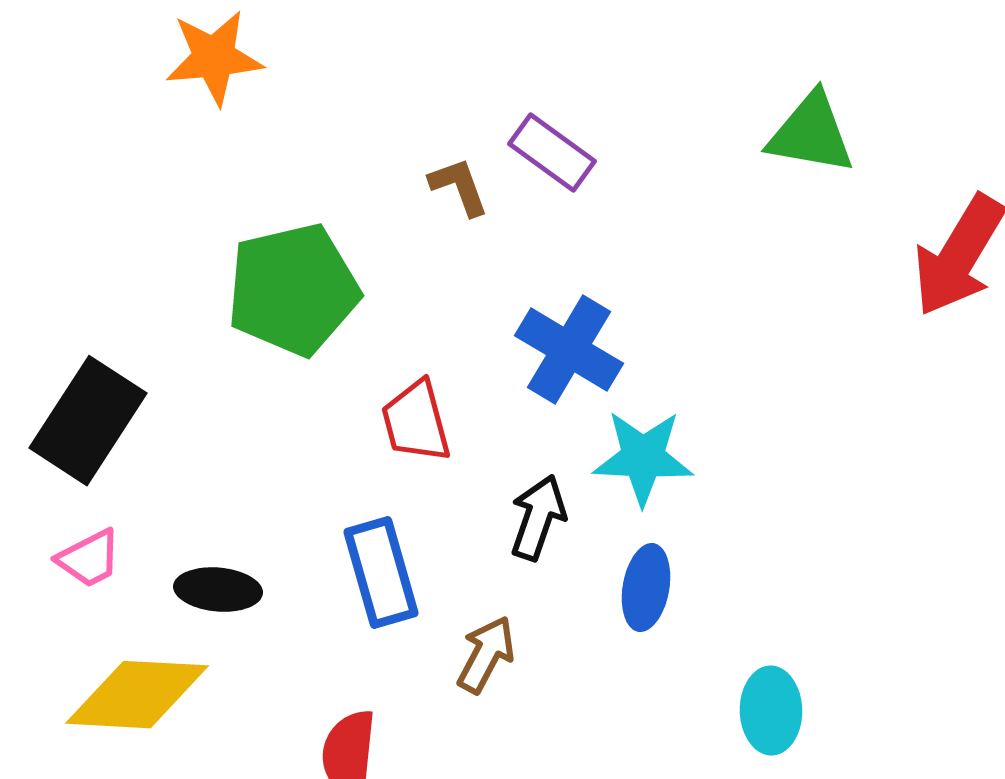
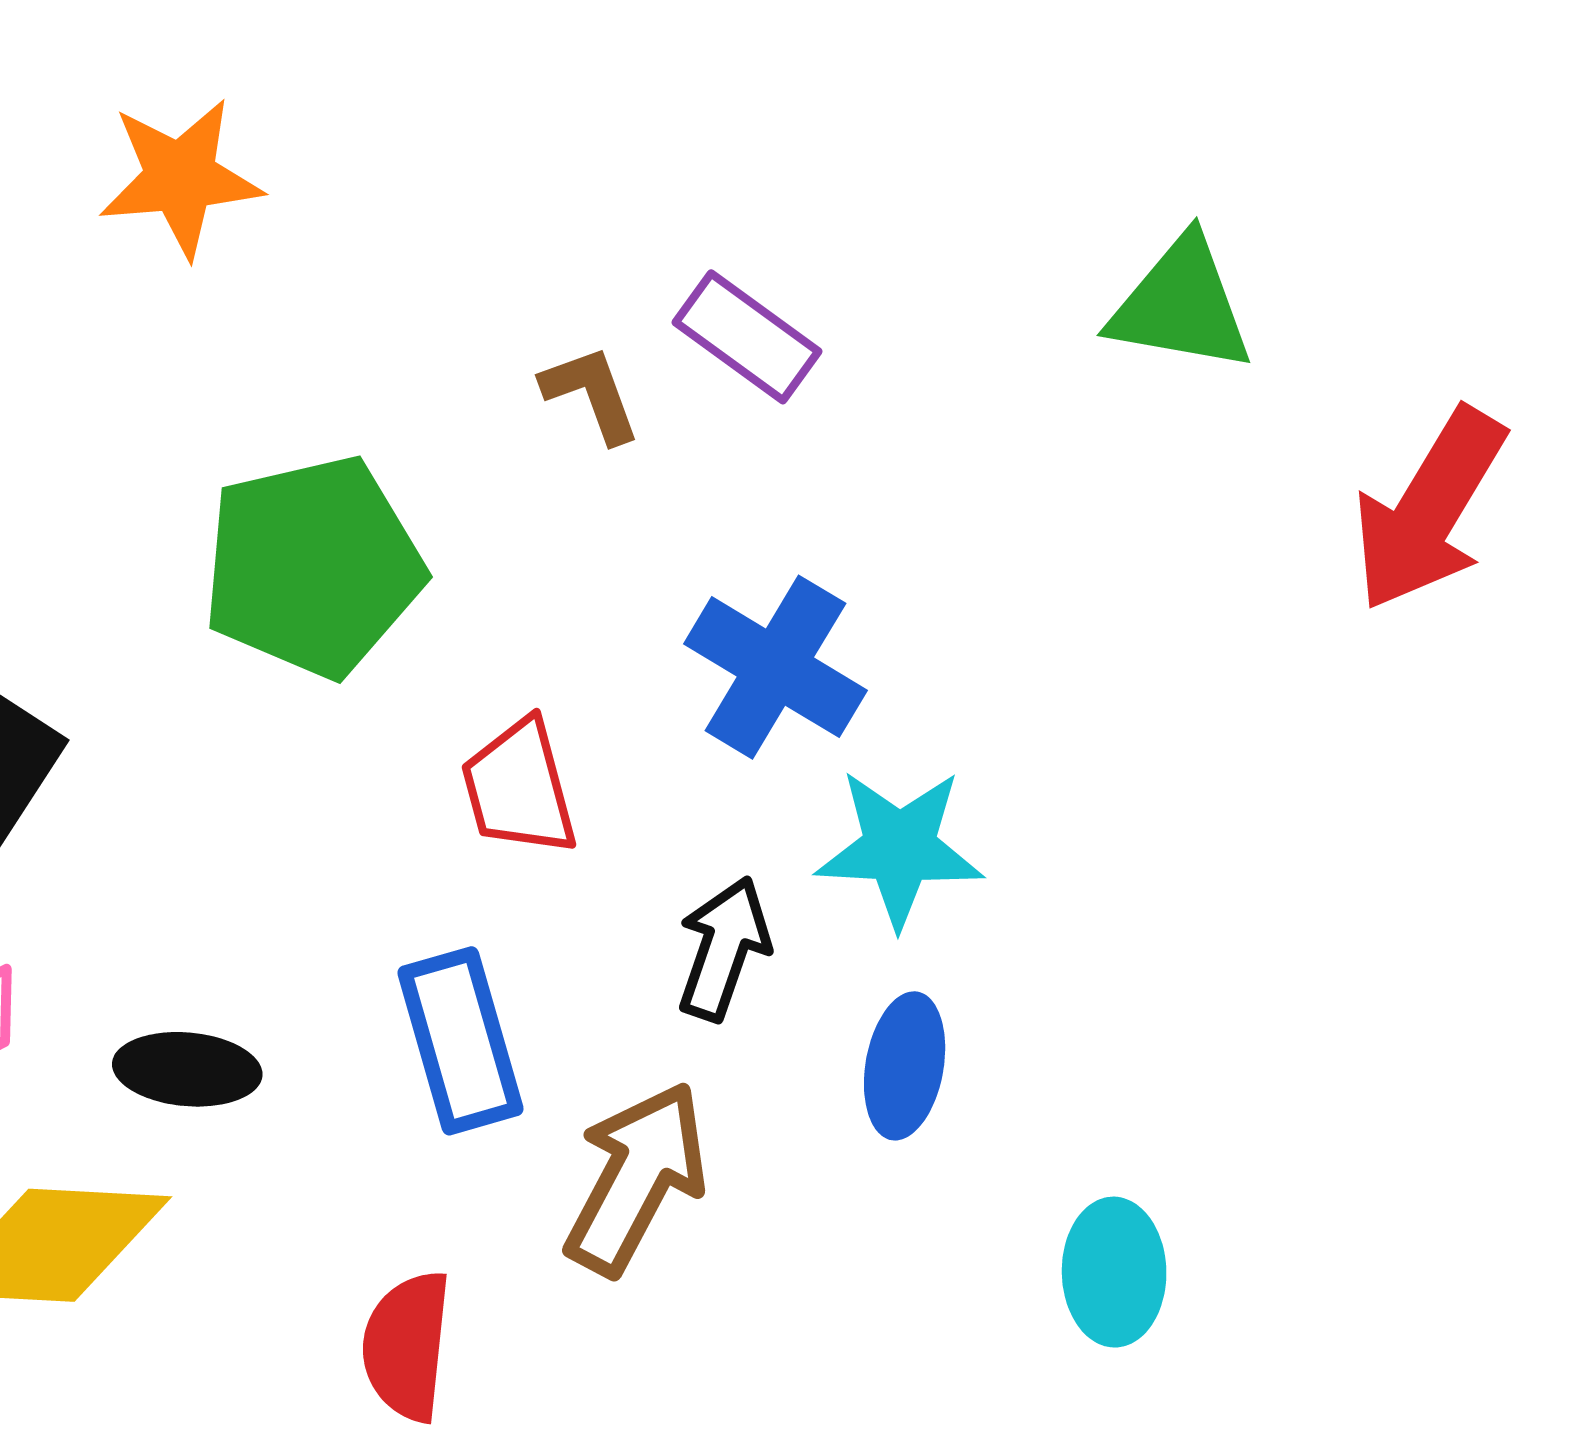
brown arrow: (486, 655) -> (636, 1178), size x1.5

